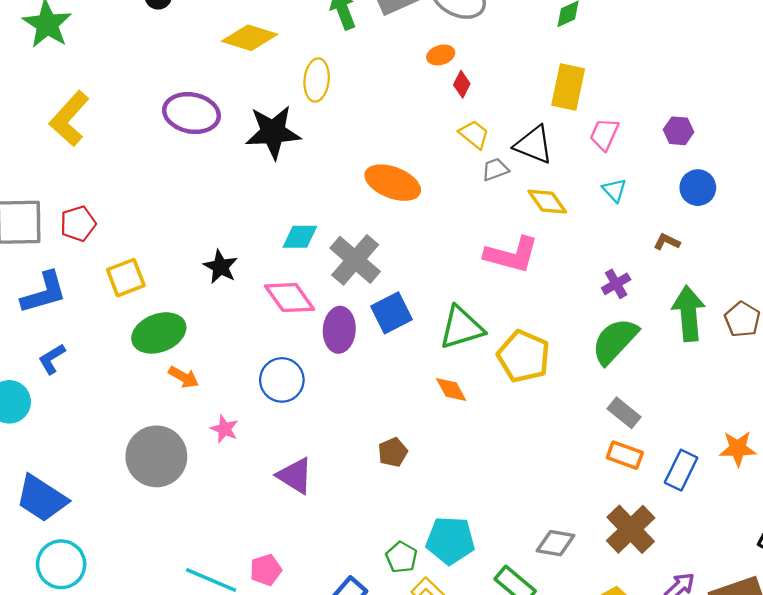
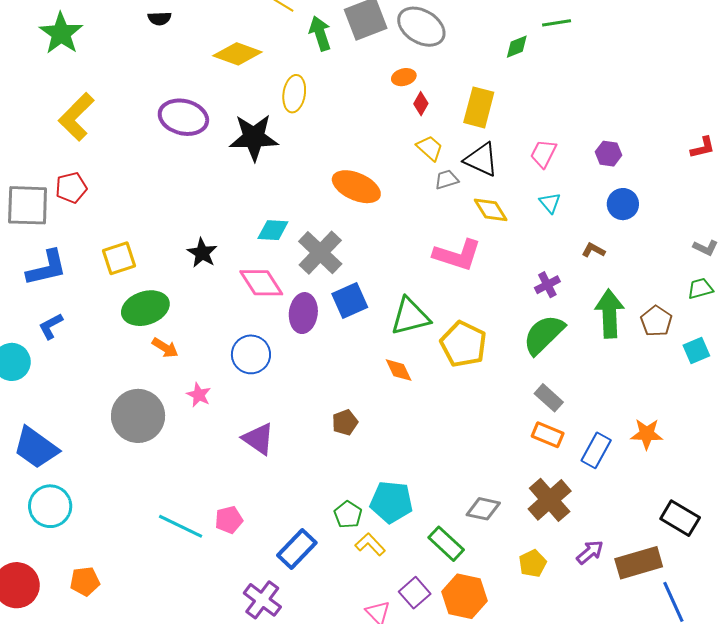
yellow rectangle: (568, 87) -> (479, 107), moved
red pentagon: (78, 224) -> (71, 188), moved

